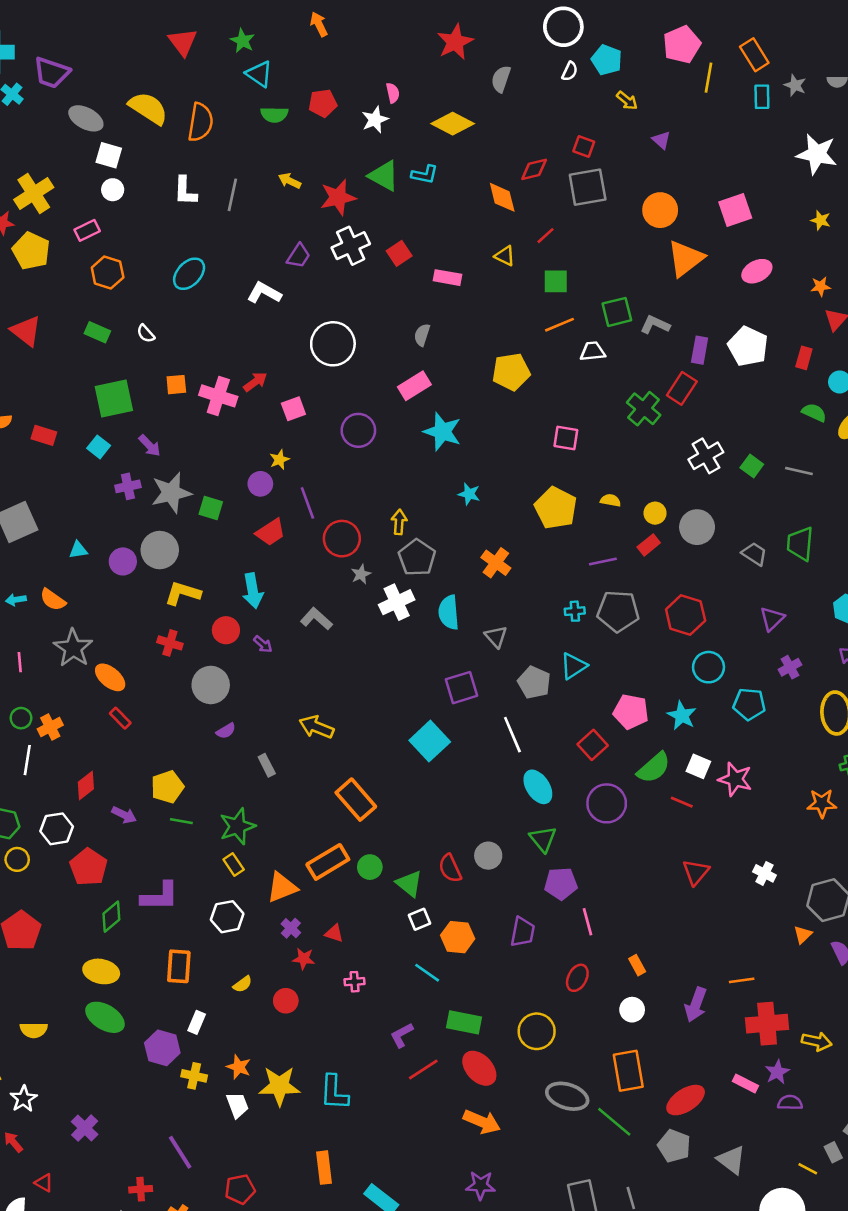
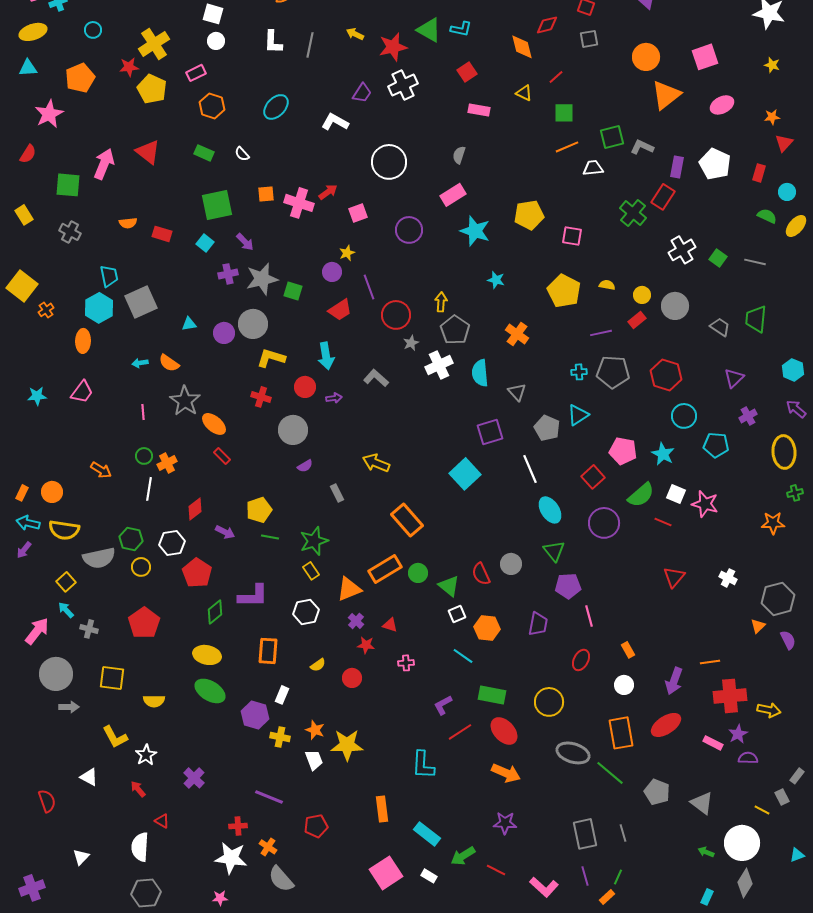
gray square: (588, 187) -> (589, 39), size x0.6
red square: (399, 253) -> (467, 72), moved
yellow pentagon: (511, 372) -> (529, 215), moved
purple arrow: (263, 644) -> (334, 398), turned -49
cyan L-shape: (334, 1092) -> (423, 765), moved
red ellipse: (686, 1100) -> (666, 725), moved
purple line: (180, 1152) -> (269, 797), turned -36

